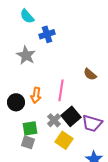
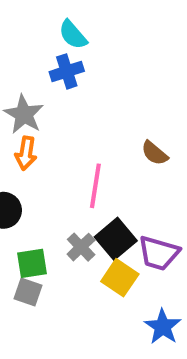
cyan semicircle: (27, 16) -> (73, 35), moved
orange arrow: (36, 95) -> (26, 153), moved
yellow square: (64, 140) -> (120, 278), moved

